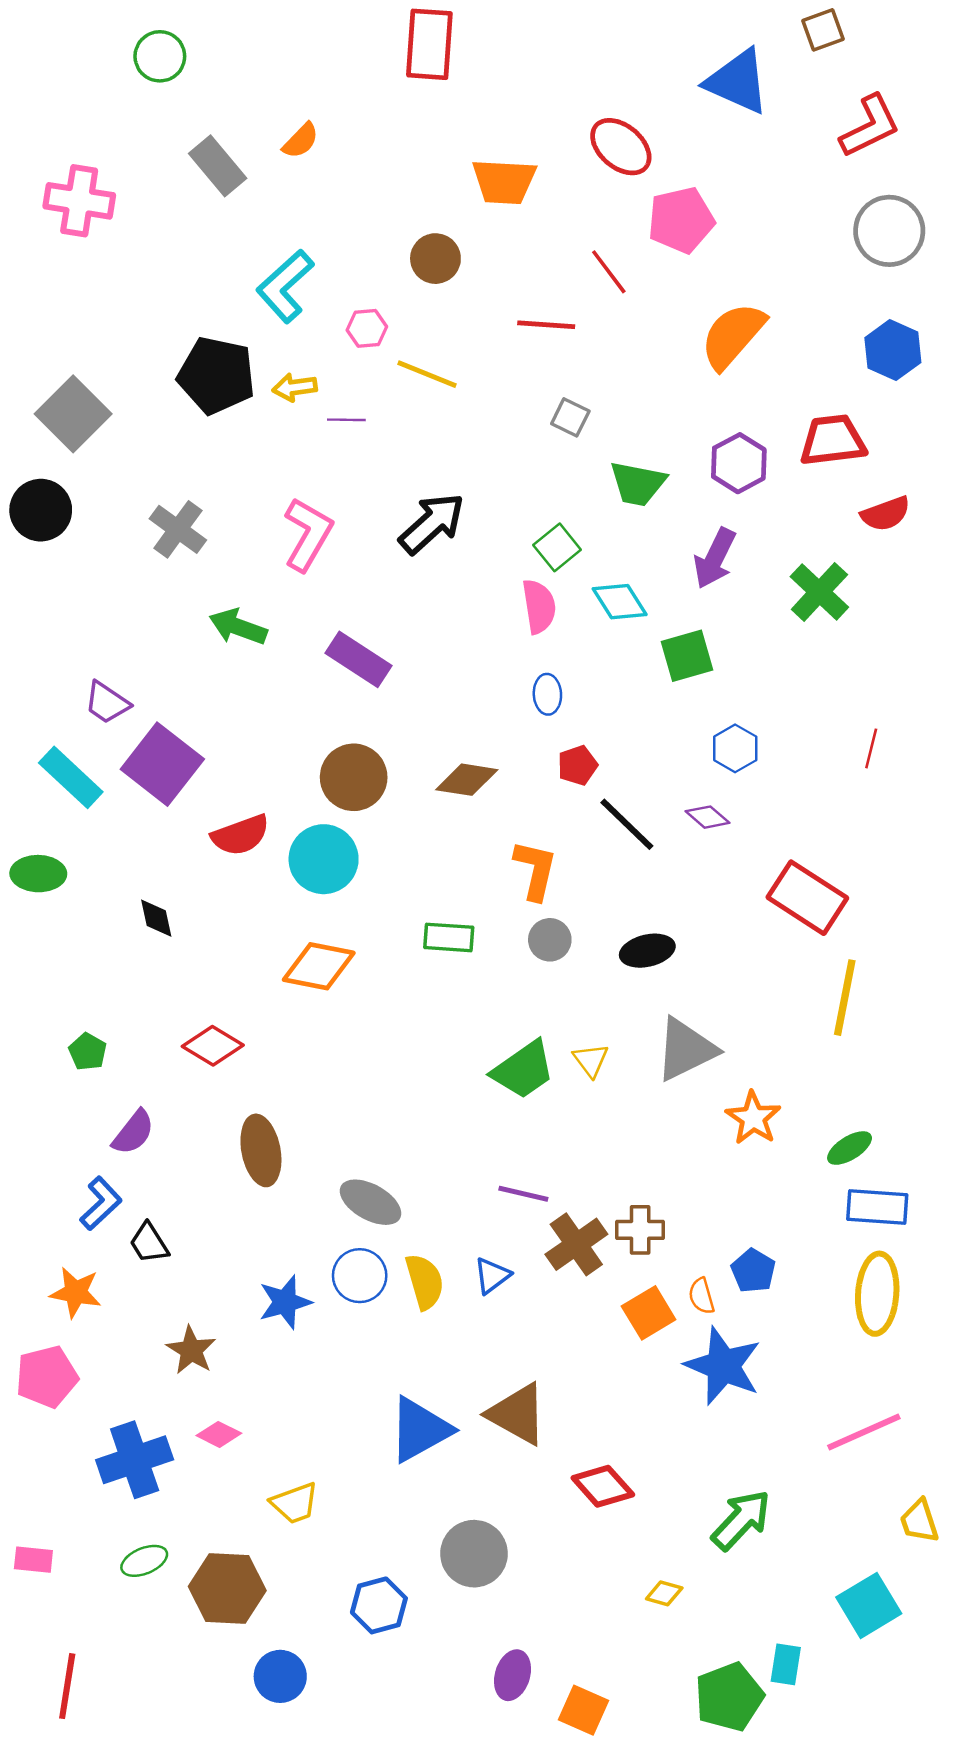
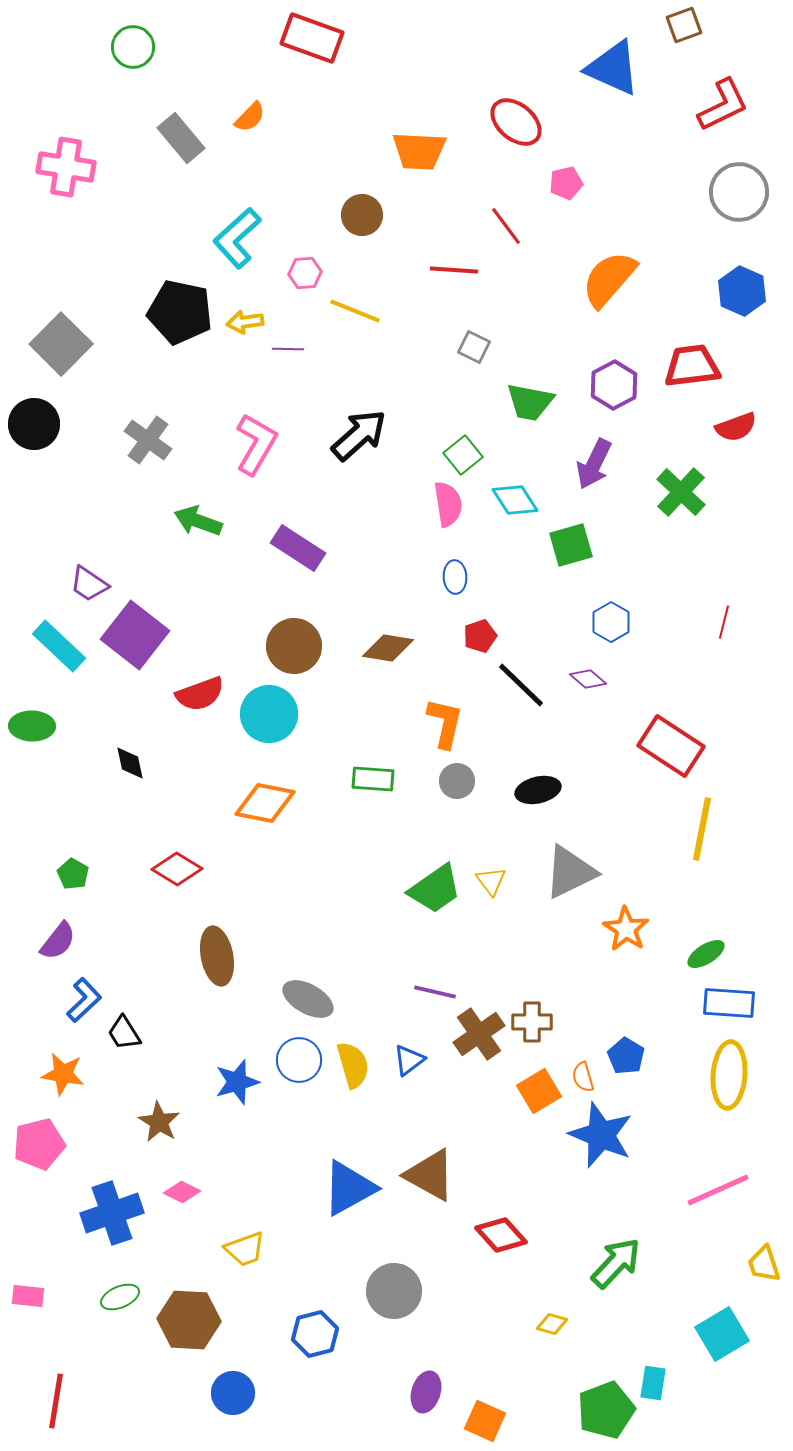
red rectangle: (429, 44) -> (312, 38), moved, turned -74
pink pentagon: (681, 220) -> (566, 183), size x0.6
purple semicircle: (133, 1132) -> (58, 941), moved

